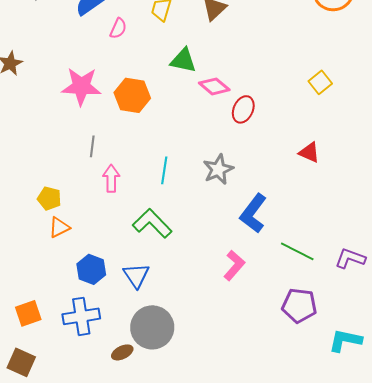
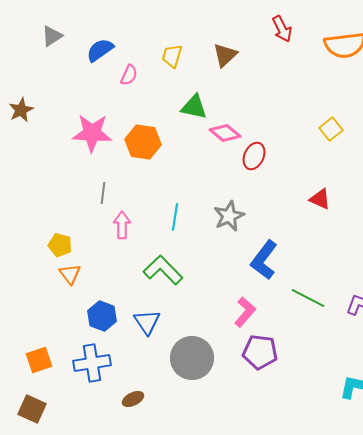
orange triangle: (59, 227) -> (70, 274), turned -40
purple pentagon: (299, 305) -> (260, 352), moved
gray circle: (152, 327) -> (192, 358), moved

